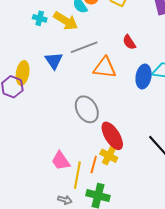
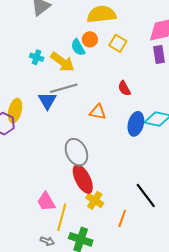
gray line: (84, 47) -> (64, 88), moved
orange triangle: (105, 68) -> (98, 112), size x0.7
red ellipse: (112, 136) -> (83, 179), moved
orange line: (94, 164) -> (122, 218), moved

